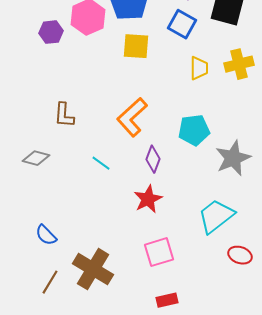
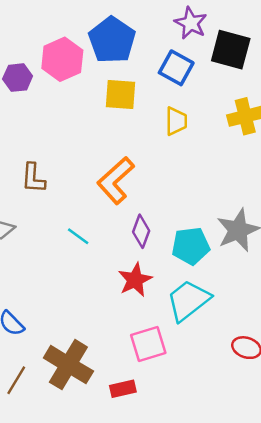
yellow trapezoid: (199, 68) -> (176, 121), moved
cyan pentagon: (194, 130) -> (191, 246), moved
cyan trapezoid: (216, 216) -> (188, 300), moved
red rectangle: (167, 300) -> (123, 389), moved

